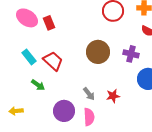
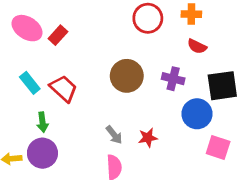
red rectangle: (49, 23) -> (58, 35), turned 64
green arrow: (38, 85) -> (42, 122), turned 48
purple circle: (64, 111) -> (42, 153), moved

